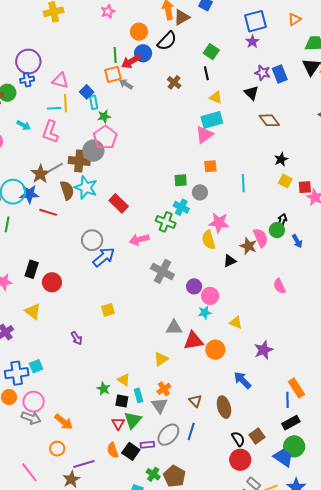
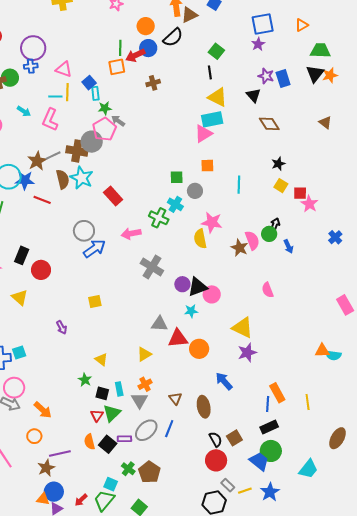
brown cross: (174, 82) -> (153, 83), moved, turned 32
gray arrow: (126, 84) -> (118, 121), moved
yellow triangle: (216, 97) -> (218, 97), size x1.5
black triangle: (230, 261) -> (197, 287), moved, size x1.5
pink circle: (210, 296) -> (212, 294), moved
yellow triangle: (236, 323) -> (243, 328), moved, size x1.6
yellow triangle: (124, 380) -> (101, 359), moved

